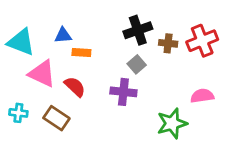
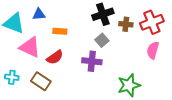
blue triangle: (63, 35) -> (39, 14), moved
red semicircle: (75, 87) -> (55, 57), turned 102
pink semicircle: (202, 96) -> (153, 50), moved, turned -66

